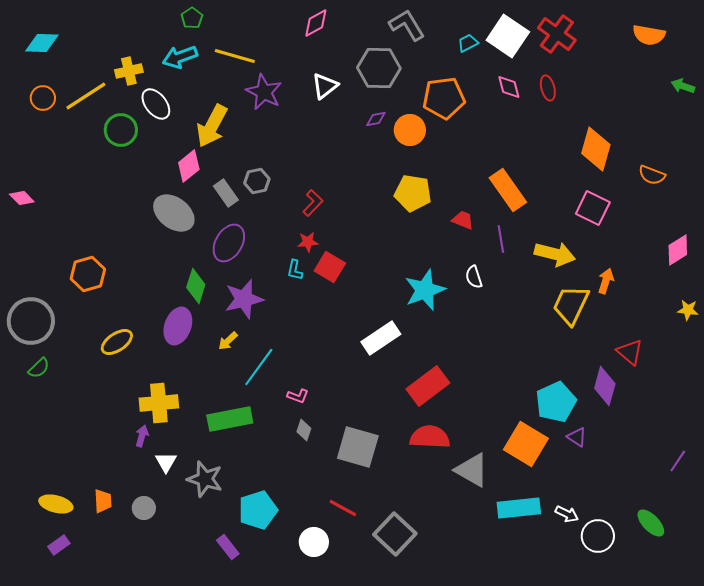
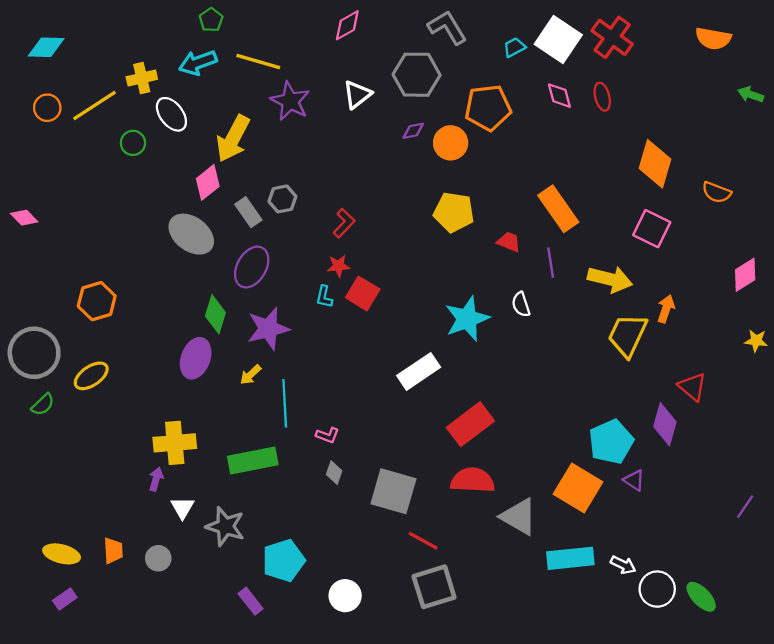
green circle: (121, 130) -> (133, 143), size x0.7
yellow ellipse: (117, 342) -> (91, 376), moved
cyan line: (259, 367) -> (285, 403), turned -39
red line: (343, 508) -> (423, 541), moved
green ellipse: (651, 523) -> (701, 597), moved
gray square: (395, 534) -> (434, 587), turned 30

